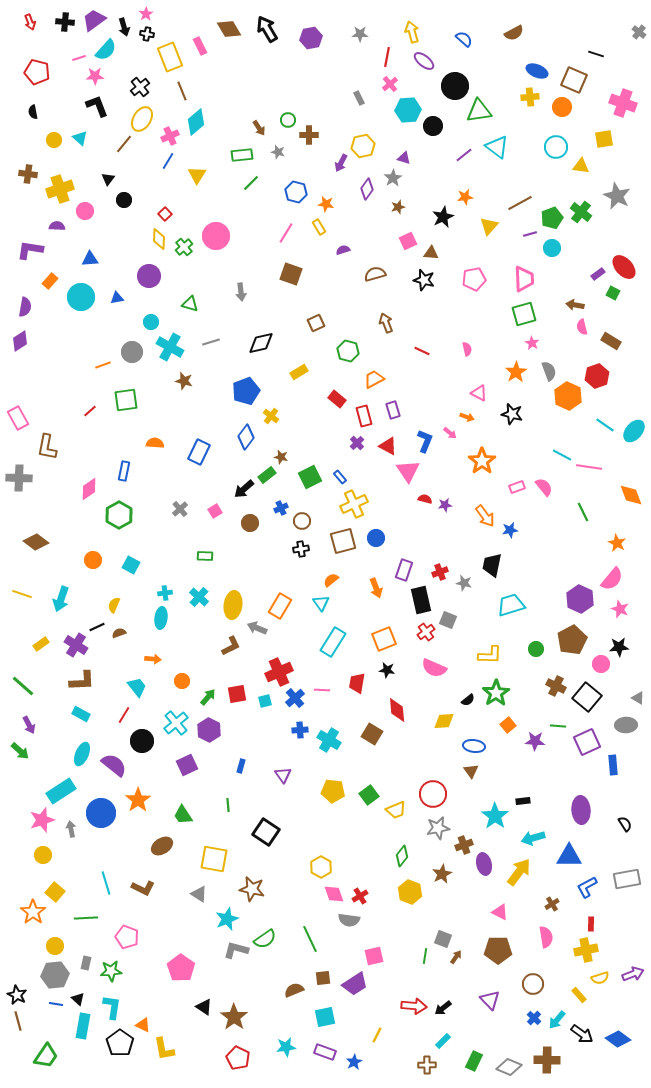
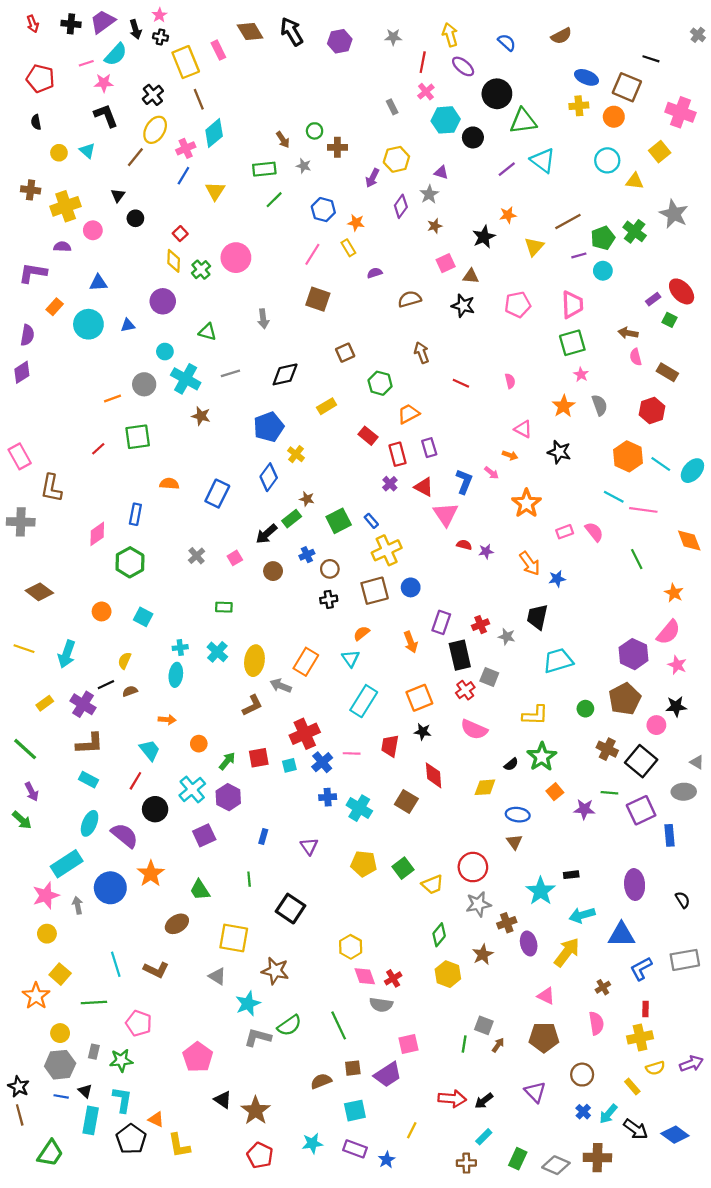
yellow square: (604, 139) -> (660, 152), turned -30
orange hexagon: (568, 396) -> (628, 456), moved

